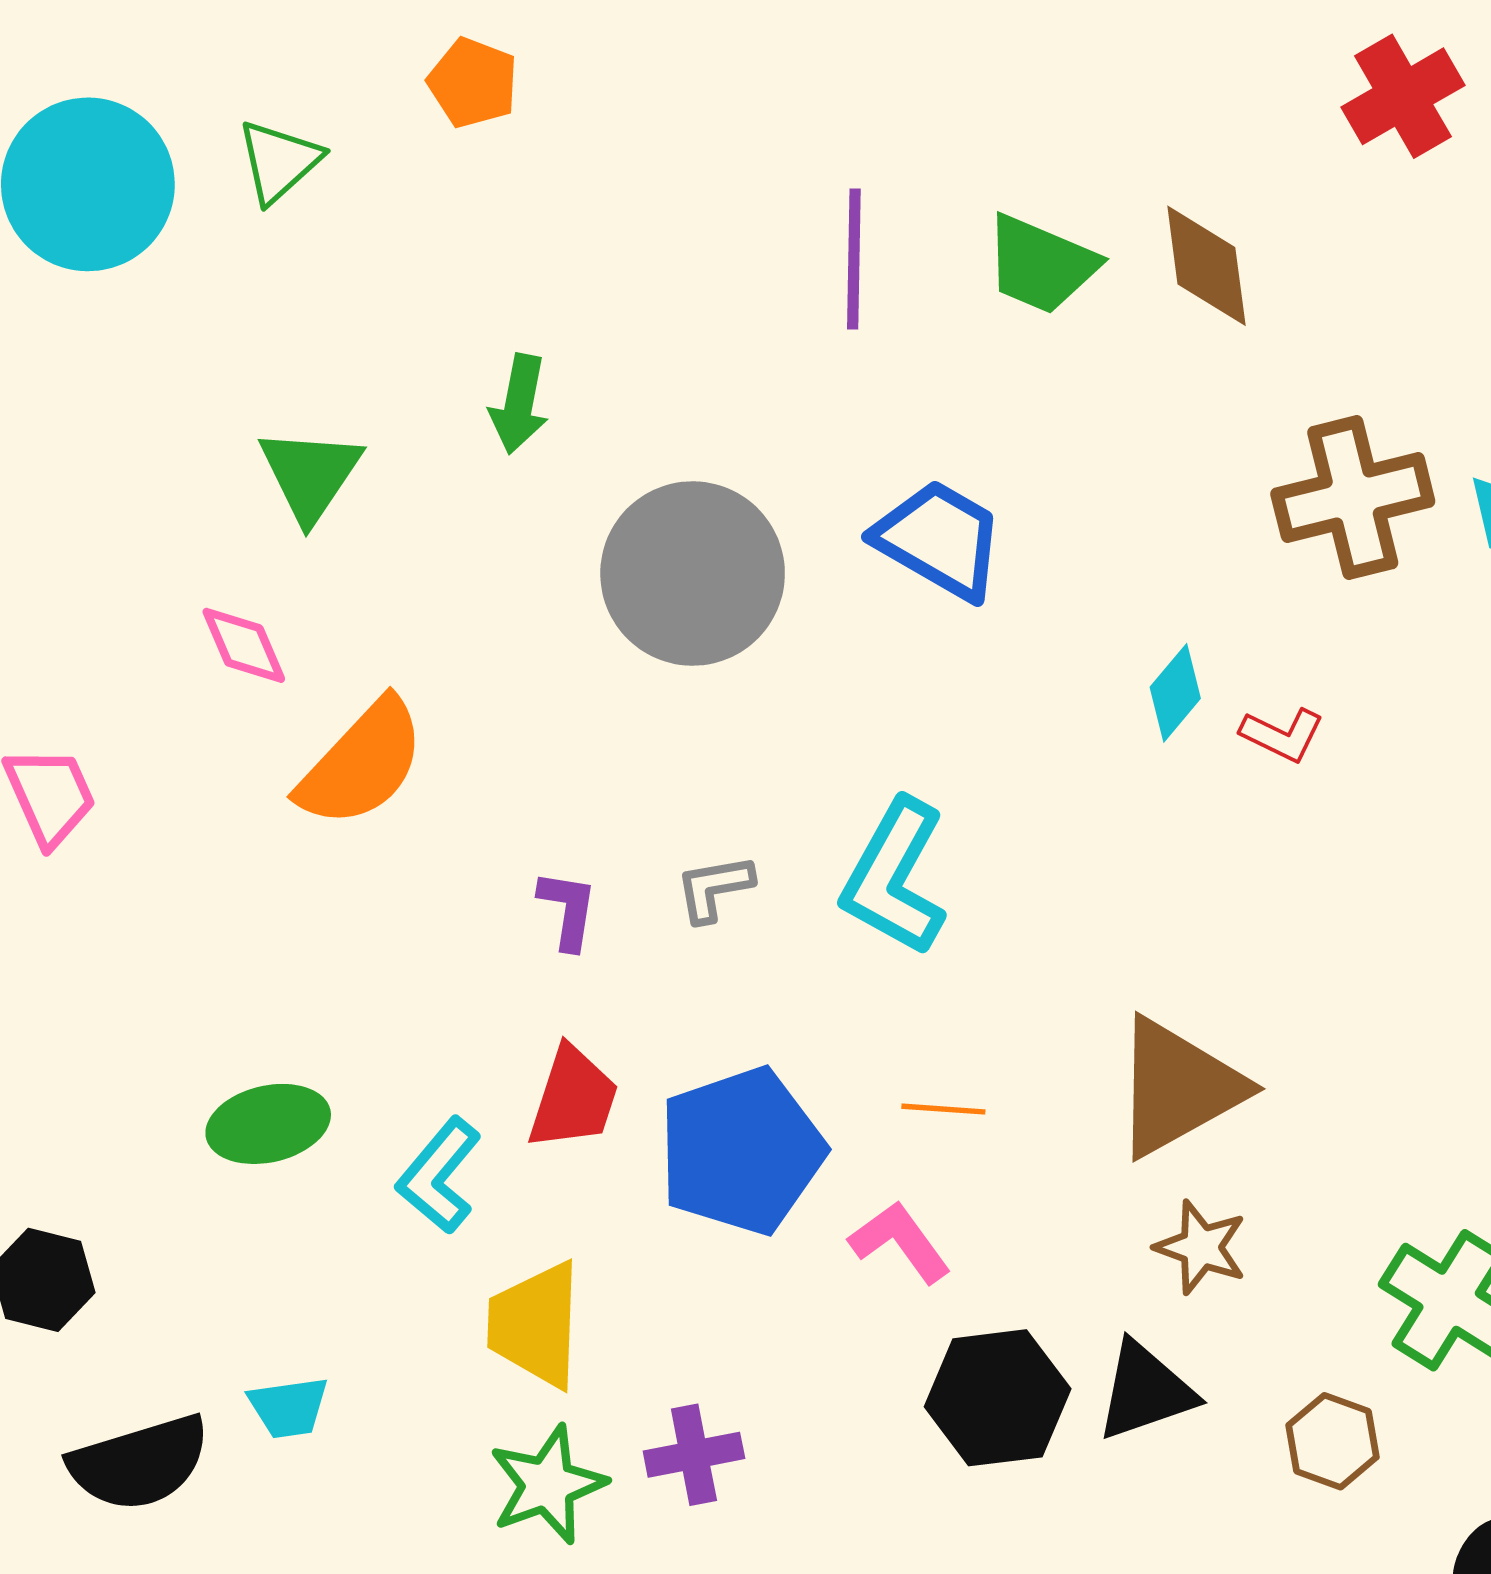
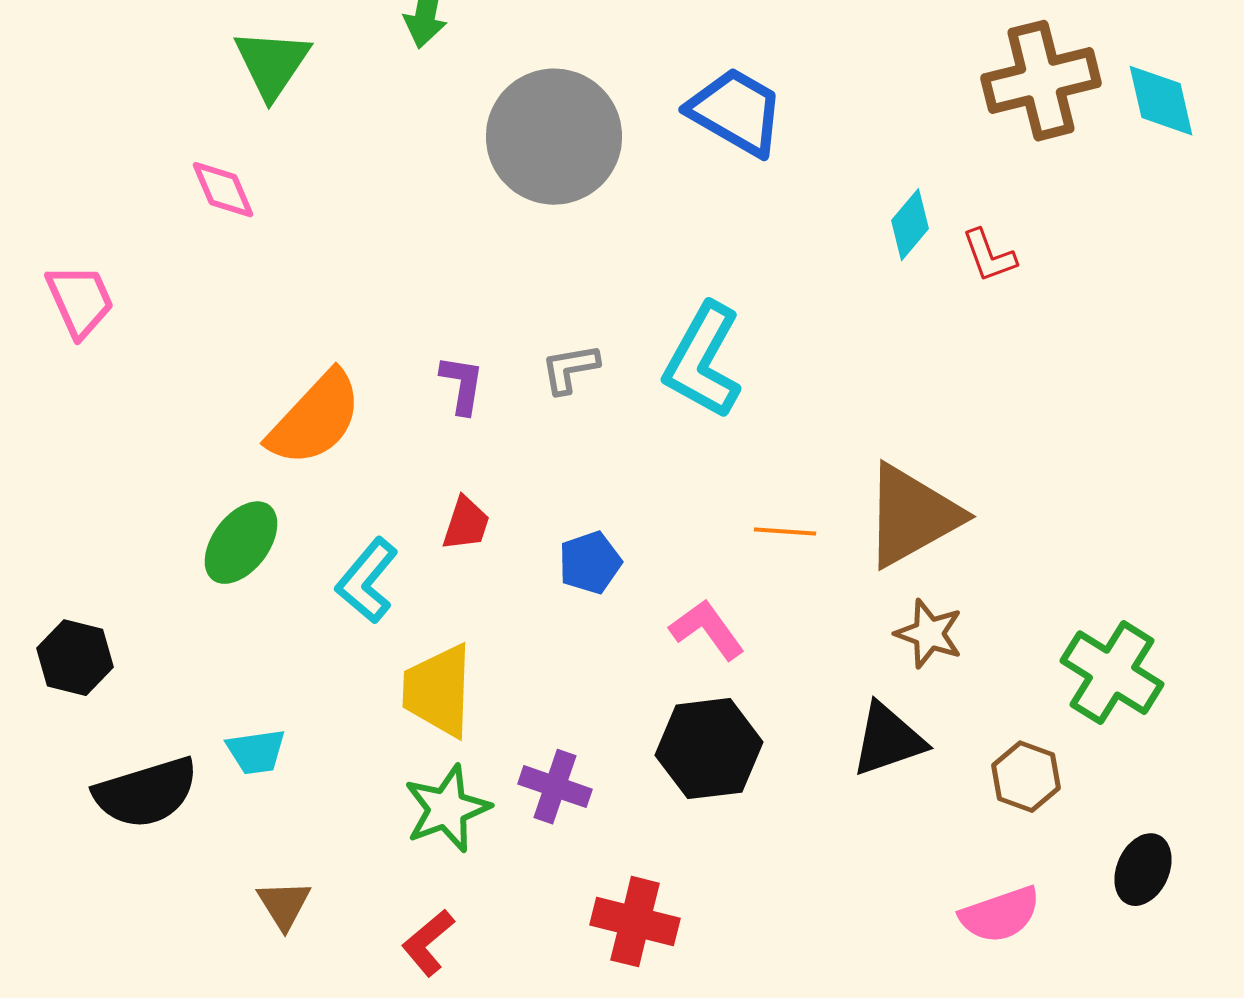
red L-shape: (1282, 735) -> (989, 256), turned 44
orange semicircle: (362, 763) -> (315, 419), moved
red trapezoid: (573, 1098) -> (466, 524), size x0.7
orange line: (943, 1109) -> (785, 532), moved
green ellipse: (268, 1124) -> (241, 543), turned -40
blue pentagon: (741, 1151) -> (590, 563), size x0.5
black hexagon: (998, 1398) -> (709, 749), moved
purple cross: (694, 1455) -> (555, 787), turned 30

